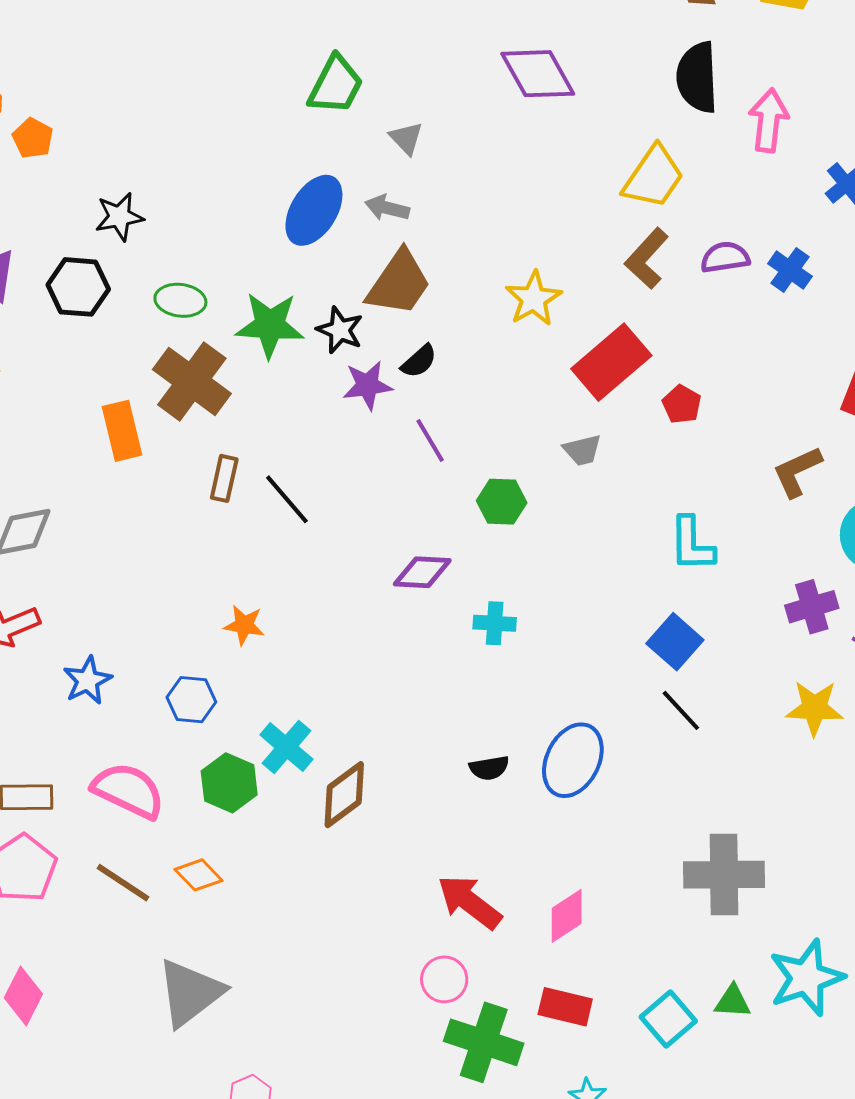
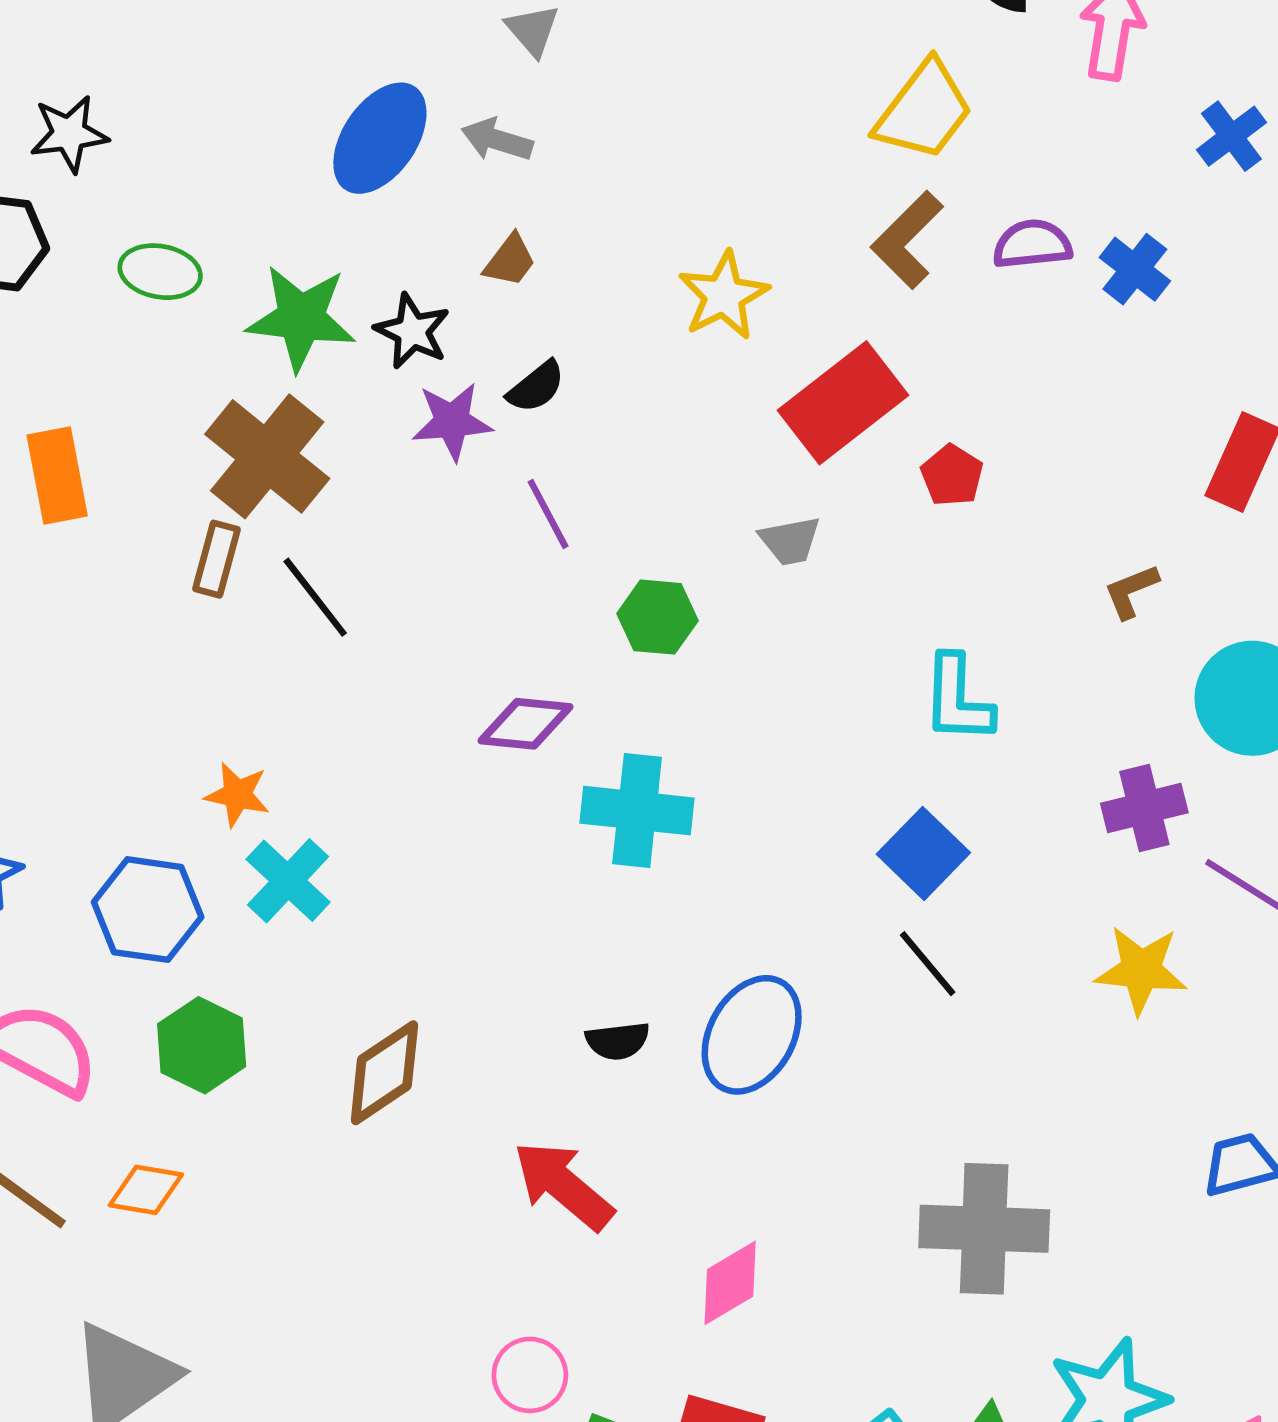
brown trapezoid: (399, 283) -> (510, 261), size x0.5
brown cross: (192, 381) -> (267, 456), moved
brown L-shape: (797, 472) -> (1131, 591), size x0.7
cyan cross: (495, 623) -> (637, 811), size x1.6
blue hexagon: (191, 700) -> (148, 910), size x1.4
cyan cross: (286, 747) -> (288, 881), moved
orange diamond: (199, 875) -> (146, 1190), turned -39
red arrow: (469, 902) -> (563, 1185), moved

